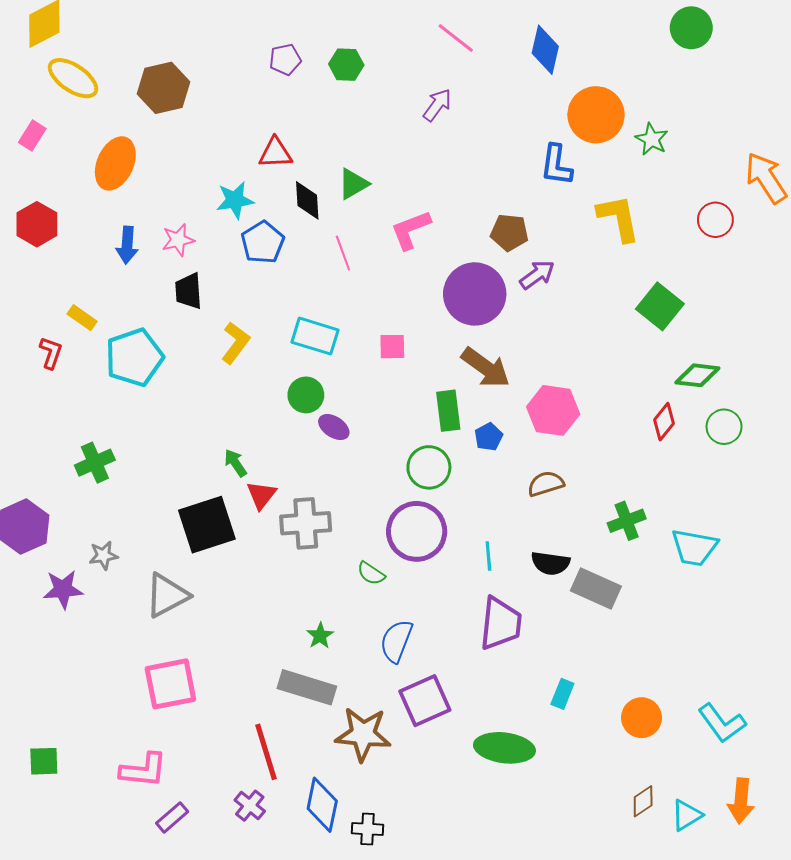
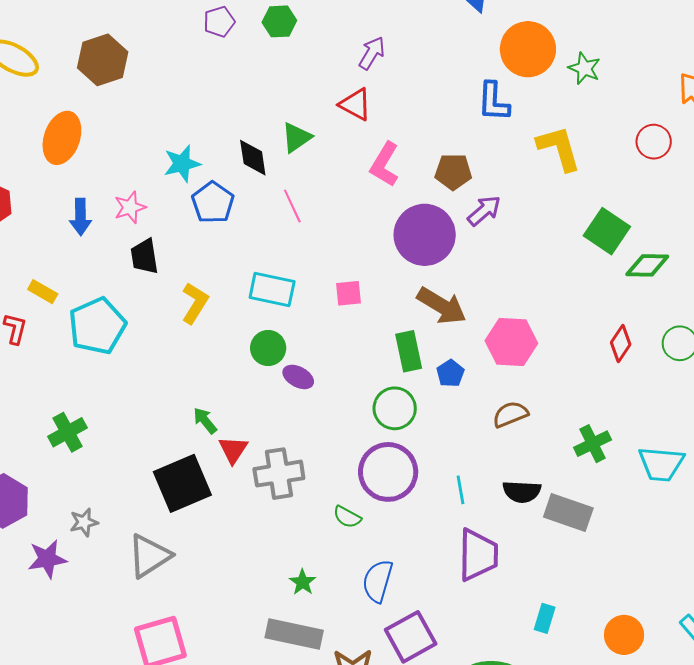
red triangle: (275, 153) -> (355, 104), moved, turned 36
pink L-shape: (411, 230) -> (385, 164), moved, turned -33
green diamond: (697, 375) -> (647, 265), moved

